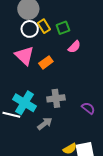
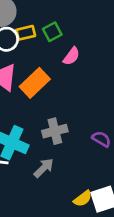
yellow rectangle: (44, 26) -> (26, 33), turned -64
orange rectangle: (46, 62) -> (35, 83), size x1.5

